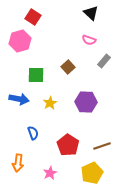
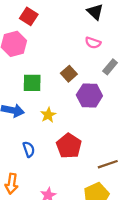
purple hexagon: (86, 102) -> (89, 95), moved
red pentagon: (68, 145) -> (69, 146), moved

